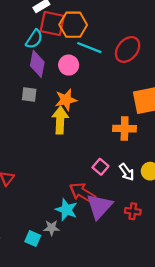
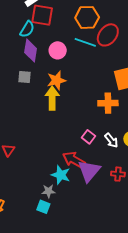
orange hexagon: (73, 25) -> (87, 17), moved
cyan line: (89, 48) -> (85, 42), moved
cyan square: (33, 239) -> (43, 207), moved

